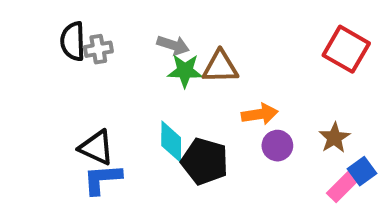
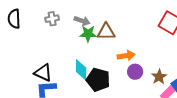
black semicircle: (73, 41) -> (14, 19), moved
gray cross: (98, 49) -> (52, 19), moved
brown star: (334, 138) -> (159, 77), moved

